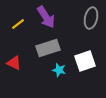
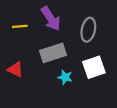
gray ellipse: (91, 18) -> (88, 30), moved
yellow line: (18, 24) -> (20, 26), turned 32

